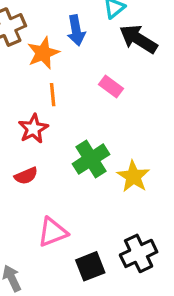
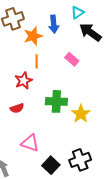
green cross: (91, 159) -> (56, 101), turned 30
pink triangle: (53, 232) -> (30, 143), turned 36
black square: (90, 266) -> (51, 165), turned -30

